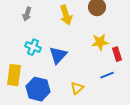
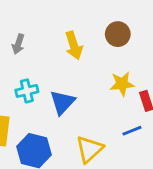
cyan cross: (33, 47) -> (27, 91), turned -35
yellow triangle: (77, 88) -> (89, 149), size x1.5

